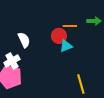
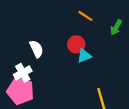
green arrow: (94, 21) -> (116, 27), turned 120
orange line: (70, 26) -> (85, 16), moved, turned 32

